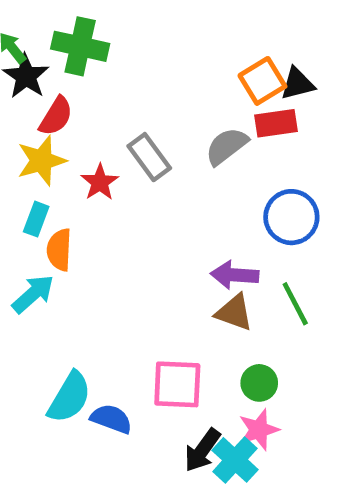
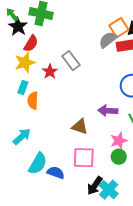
gray semicircle: (227, 146) -> (108, 40), moved
cyan arrow: (33, 294) -> (22, 137), moved
brown triangle: (234, 312) -> (80, 127), moved
pink star: (259, 430) -> (119, 141), moved

